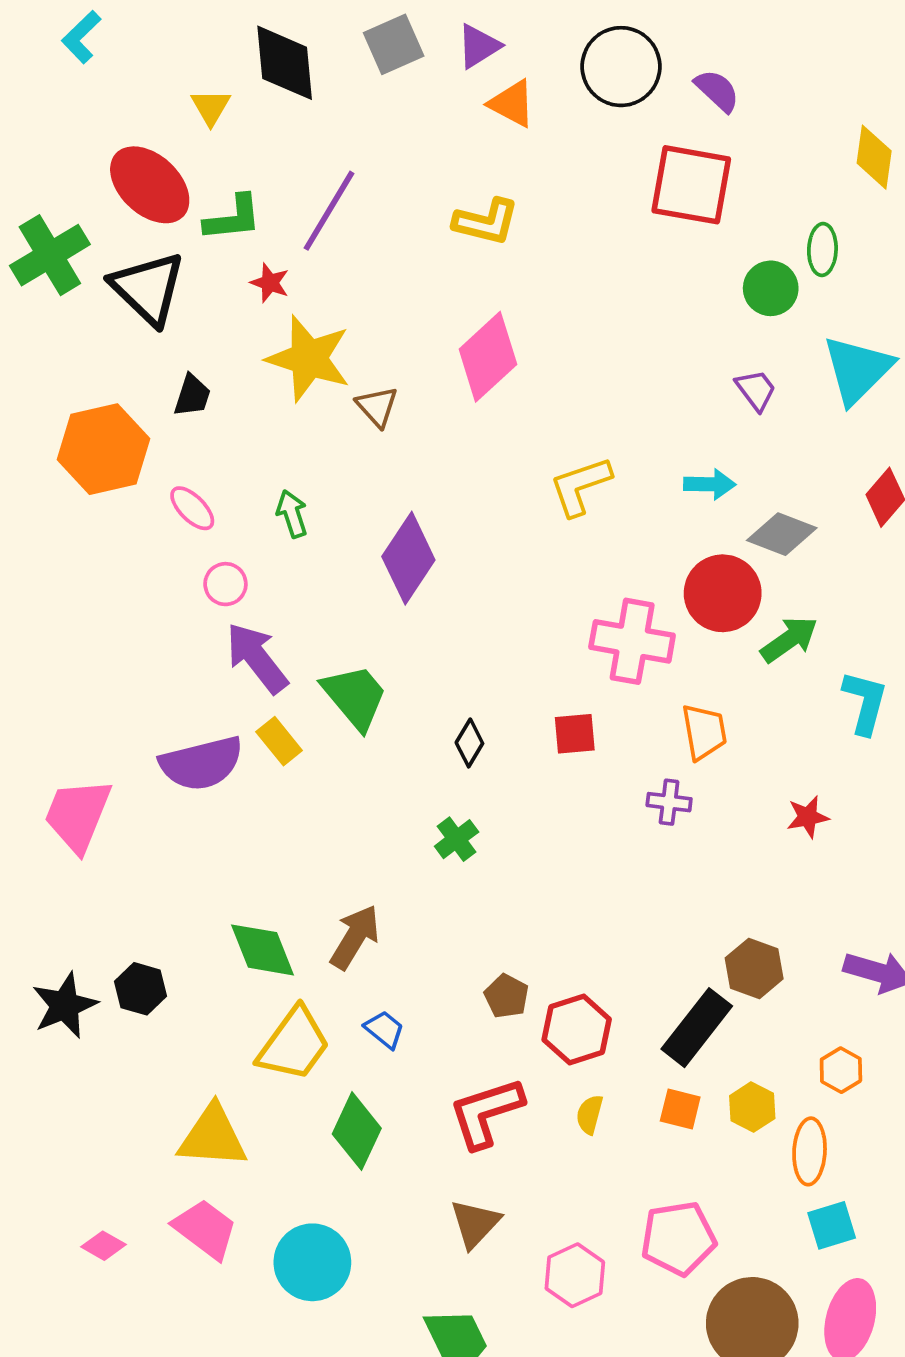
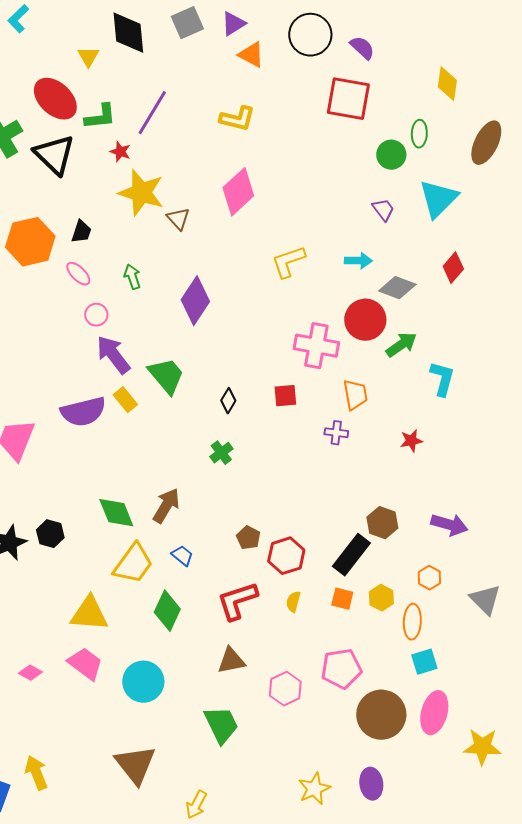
black trapezoid: (192, 396) -> (81, 232), moved
brown triangle: (475, 1224) -> (231, 661), turned 36

